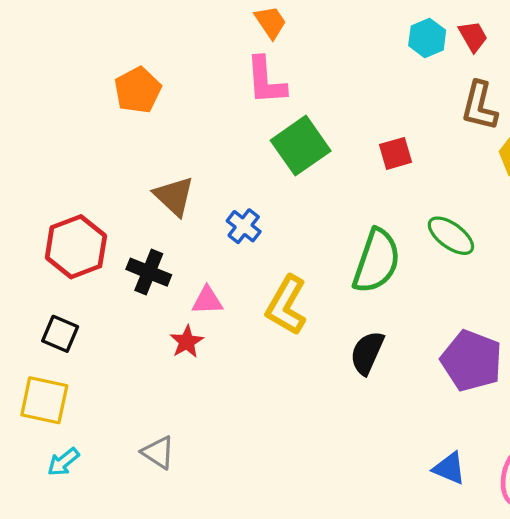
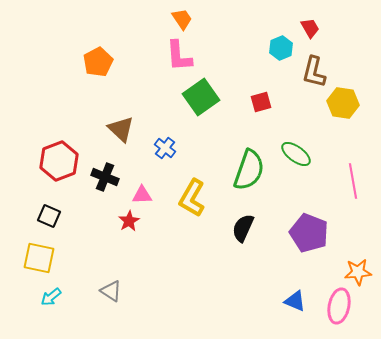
cyan hexagon: (427, 38) -> (281, 48), moved

